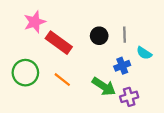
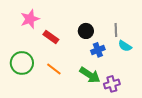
gray line: (125, 35) -> (116, 30), moved
red rectangle: (59, 43) -> (51, 37), size x0.7
blue cross: (122, 66) -> (98, 50), moved

